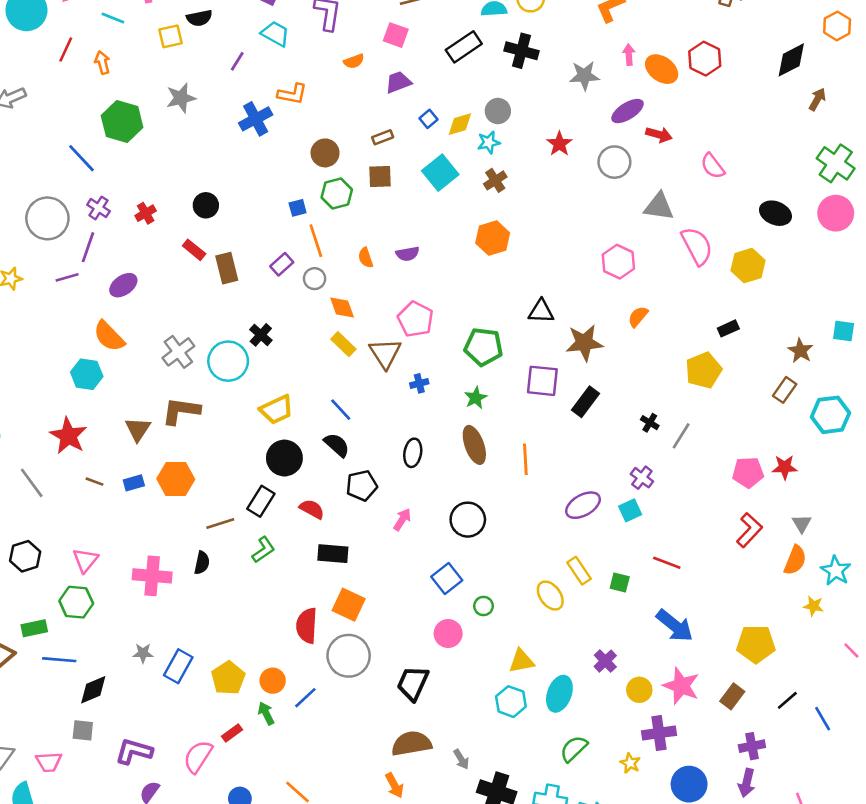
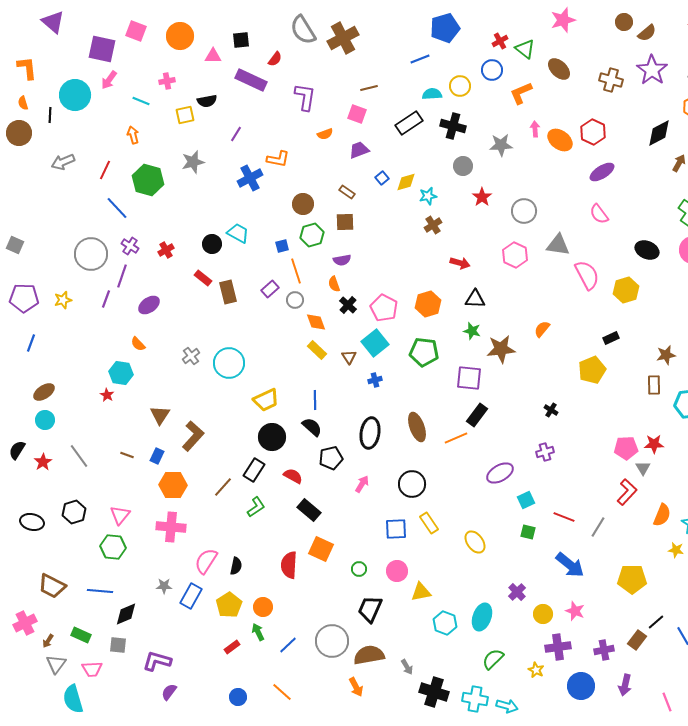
cyan trapezoid: (275, 34) -> (238, 233), moved
red line: (66, 49) -> (105, 170), moved
gray circle: (498, 111) -> (463, 166), moved
purple ellipse: (628, 111) -> (602, 172), moved
red arrow: (659, 135) -> (460, 263), moved
brown rectangle: (383, 137) -> (347, 192), turned 56
cyan square: (440, 173) -> (375, 343), moved
orange hexagon: (493, 238) -> (428, 304), moved
purple semicircle: (408, 254) -> (342, 260), moved
pink hexagon: (618, 262) -> (515, 255), moved
purple line: (67, 277) -> (106, 299), turned -54
black triangle: (541, 311) -> (475, 299), moved
pink pentagon: (415, 319) -> (384, 308), moved
black cross: (261, 335) -> (348, 305), moved
orange semicircle: (109, 336) -> (138, 344), size x0.6
brown star: (800, 351) -> (666, 355), turned 30
gray cross: (178, 352) -> (191, 356), size x0.7
brown triangle: (385, 353) -> (349, 357), size x0.6
brown rectangle: (785, 390) -> (654, 385), turned -36
green star: (476, 398) -> (472, 331), moved, turned -30
black rectangle: (586, 402) -> (477, 415), moved
blue line: (341, 410) -> (315, 400), turned 42
brown L-shape: (181, 411) -> (193, 436), moved, turned 124
red star: (68, 436) -> (107, 395), moved, size x0.5
gray line: (681, 436) -> (598, 527), moved
black ellipse: (413, 453) -> (370, 433), size x1.4
orange line: (525, 459) -> (456, 438), turned 70
purple cross: (642, 478) -> (545, 452), turned 36
orange hexagon: (176, 479) -> (173, 485), moved
blue rectangle: (134, 483) -> (157, 456), turned -49
cyan square: (630, 510) -> (526, 500), moved
brown line: (220, 524) -> (223, 487), turned -30
gray triangle: (802, 524) -> (643, 468), moved
black rectangle: (333, 554) -> (309, 510), turned 35
black semicircle: (202, 563) -> (236, 566), moved
yellow rectangle: (579, 571) -> (429, 523), moved
blue square: (447, 579) -> (396, 529), turned 35
green circle: (483, 606) -> (359, 569), moved
green rectangle: (34, 628) -> (81, 635), moved, turned 36
gray circle: (349, 656) -> (332, 641), moved
yellow triangle: (521, 661) -> (421, 592), moved
pink star: (681, 686) -> (575, 611), size x0.7
brown rectangle: (732, 696) -> (637, 640), moved
blue line: (305, 698) -> (288, 645), moved
purple cross: (752, 746) -> (604, 650), moved
pink semicircle: (198, 757) -> (206, 561), moved

